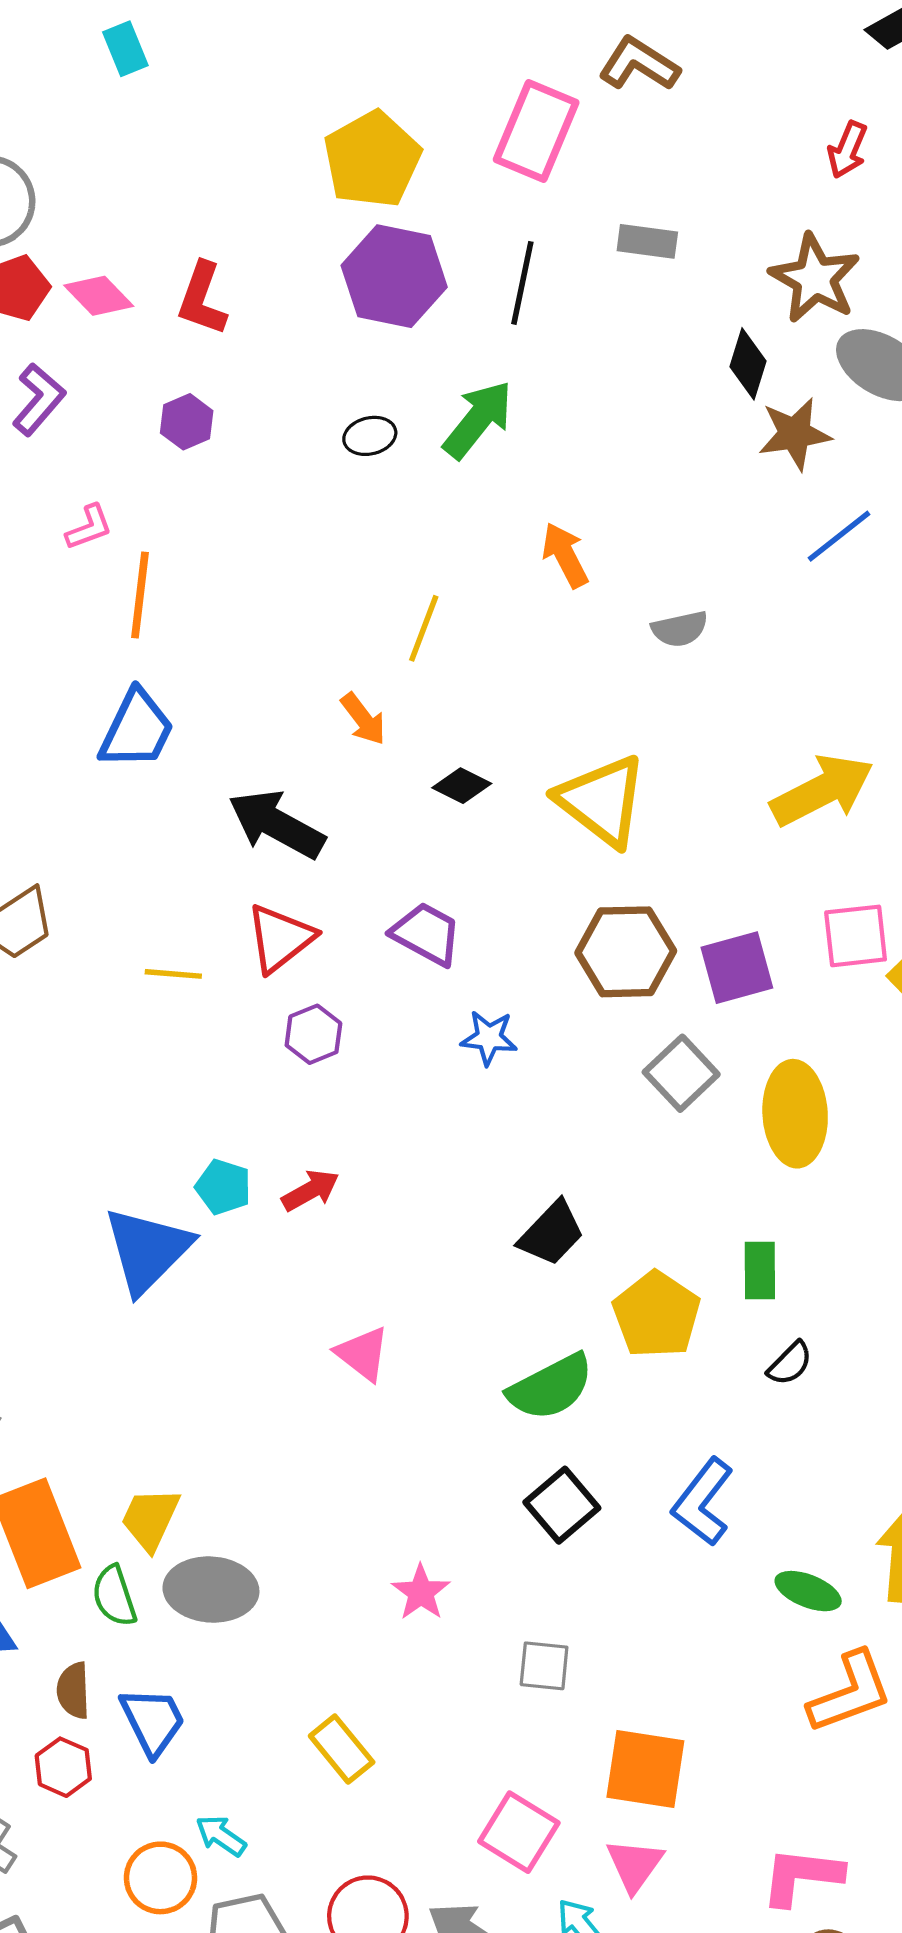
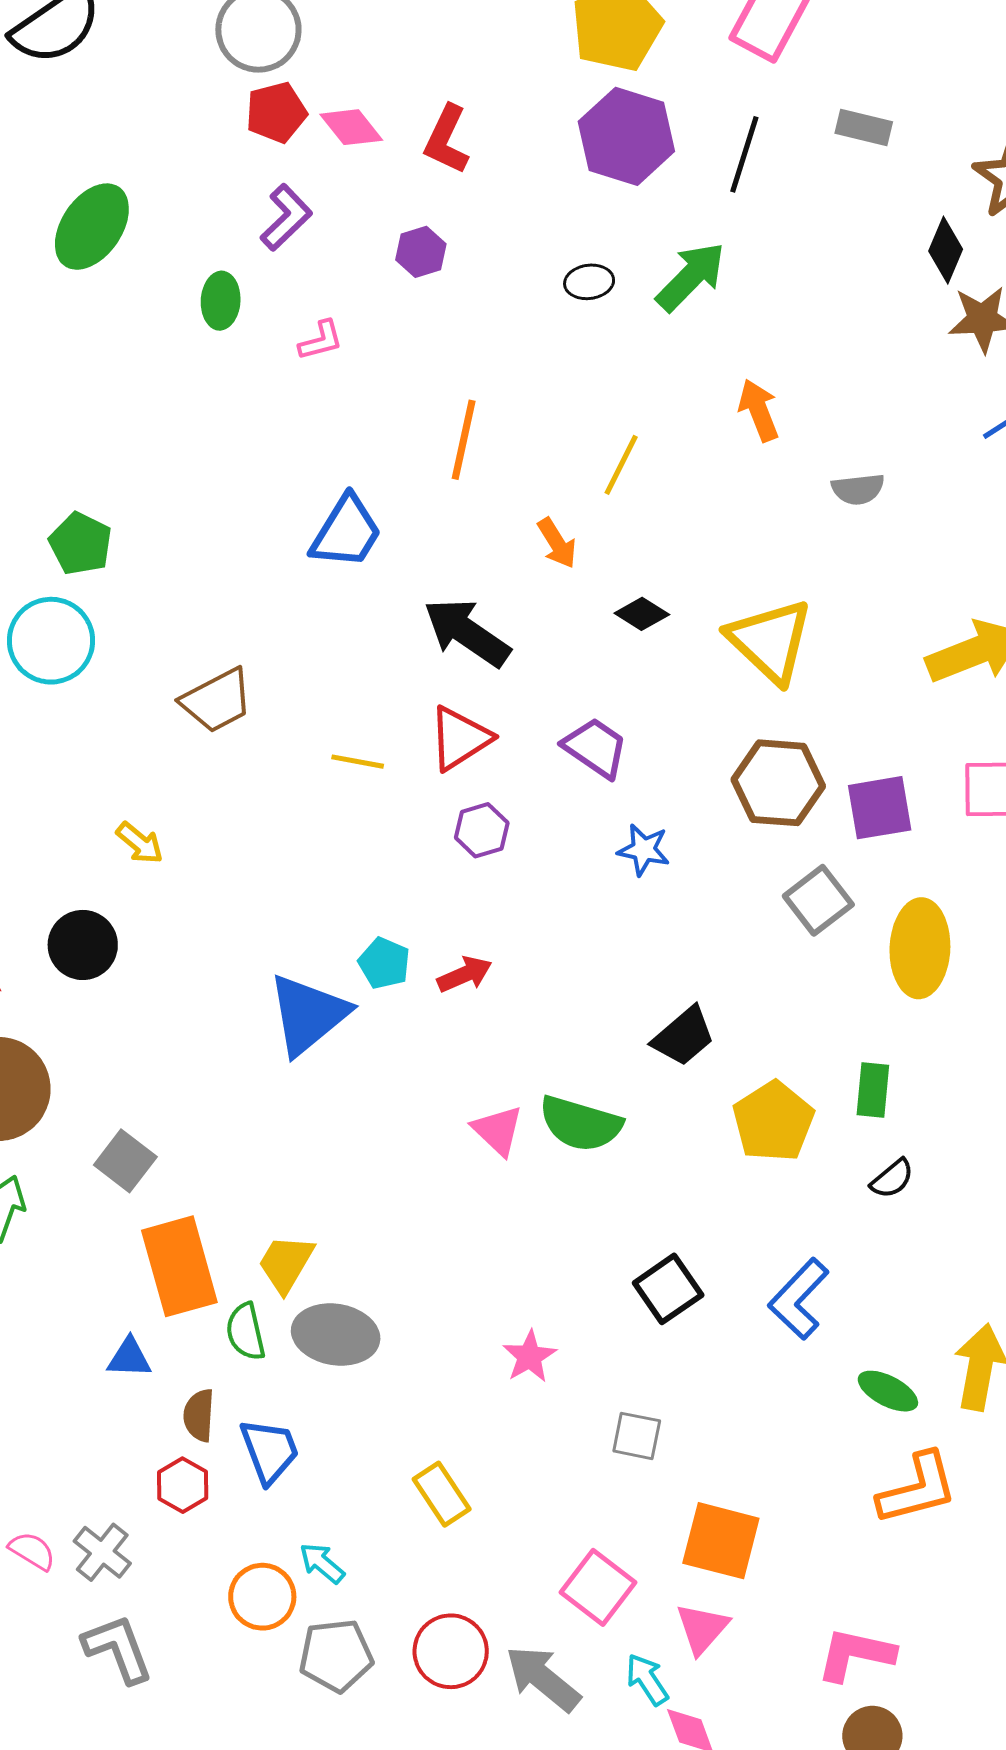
orange line: (140, 595) -> (464, 440), moved
green semicircle: (551, 1387) -> (580, 1124), moved, turned 38

